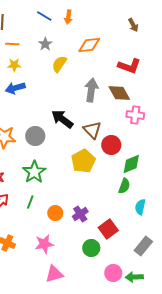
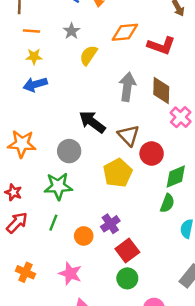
red L-shape: (129, 66) -> (161, 46), moved
brown diamond: (119, 93) -> (161, 90), turned 30
pink cross: (135, 115) -> (181, 117), turned 36
gray circle: (35, 136) -> (69, 151), moved
green star: (34, 172) -> (58, 186), turned 30
purple cross: (80, 214) -> (110, 224), moved
red square: (108, 229) -> (127, 250), moved
pink star: (44, 244) -> (70, 274), turned 30

